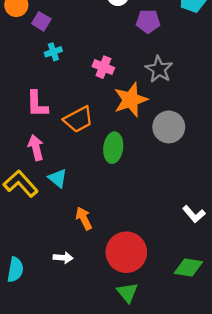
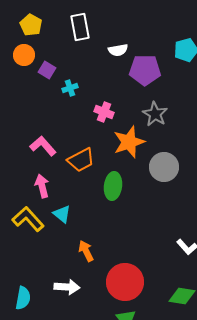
purple pentagon: (148, 21) -> (145, 70), size x1.4
cyan cross: (53, 52) -> (70, 88), moved
pink L-shape: (37, 104) -> (43, 146), turned 140
white arrow: (63, 258) -> (67, 287), size x1.4

